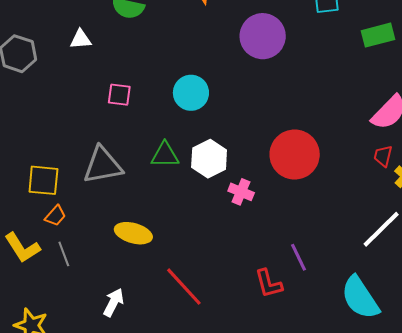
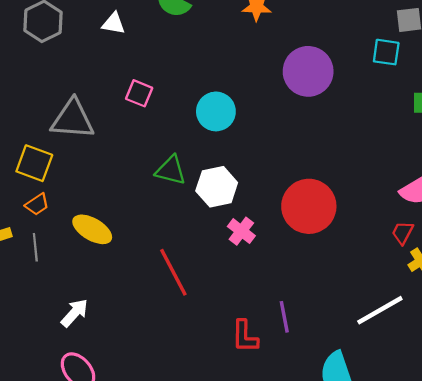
gray triangle: (103, 165) -> (73, 119), moved
yellow ellipse: (133, 233) -> (92, 229), moved
red line: (184, 287) -> (173, 272), moved

